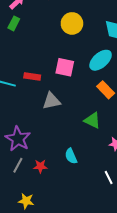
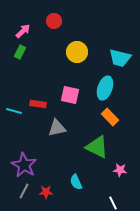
cyan ellipse: (101, 60) -> (105, 88), turned -30
green triangle: (92, 120) -> (97, 147), size x1.4

